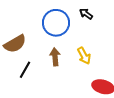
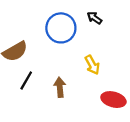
brown arrow: (55, 57) -> (60, 87), moved

